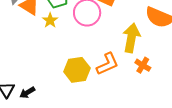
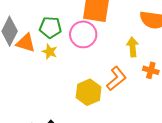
yellow arrow: (131, 38) -> (133, 47), size x0.7

